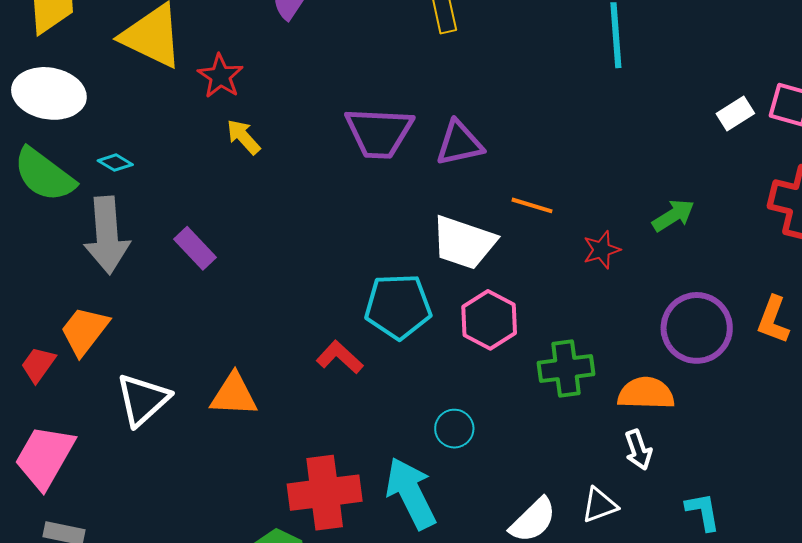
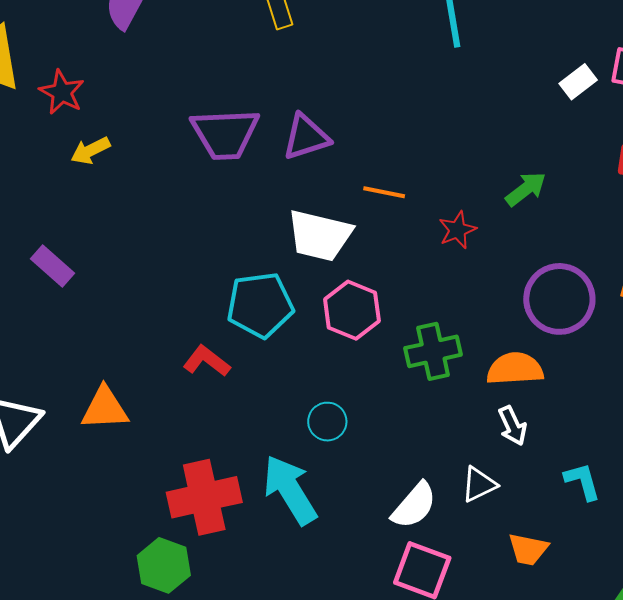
yellow arrow: (243, 137) -> (90, 151), turned -69

